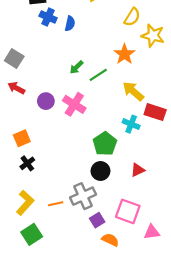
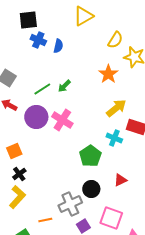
green line: (98, 75) -> (42, 89), moved
yellow arrow: (133, 91) -> (116, 108), turned 100
purple circle: (46, 101) -> (36, 117), size x1.5
black circle: (100, 171) -> (91, 189), moved
yellow L-shape: (25, 203) -> (17, 197), moved
orange line: (56, 204) -> (45, 220), moved

